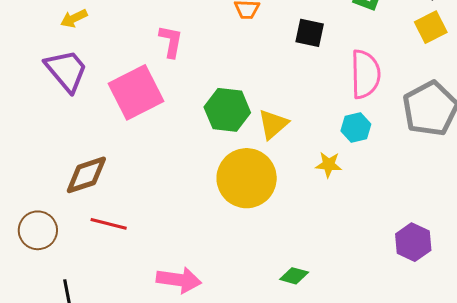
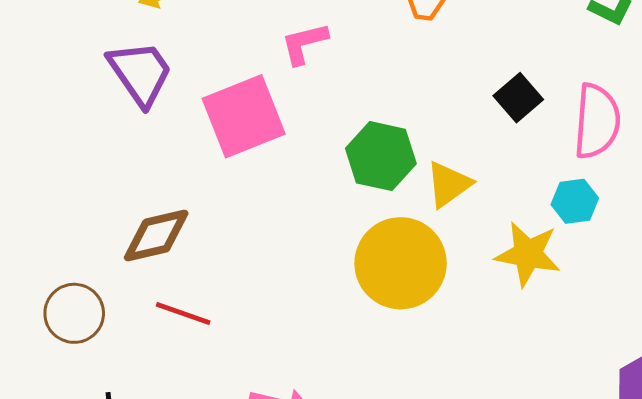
black square: (310, 33) -> (518, 98), moved, turned 32
pink L-shape: (171, 41) -> (304, 43), turned -120
yellow star: (329, 165) -> (528, 254), size x1.6

